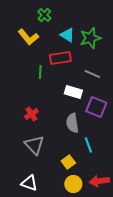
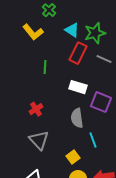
red rectangle: (60, 58) -> (78, 53), moved, turned -55
gray line: (92, 74) -> (104, 59), moved

